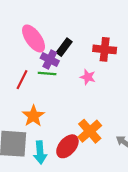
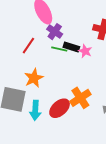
black rectangle: (64, 47) -> (71, 47), moved, turned 63
green line: (47, 74) -> (59, 49), moved

